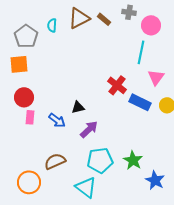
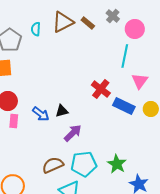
gray cross: (129, 12) -> (113, 16), turned 32
blue arrow: (57, 120) -> (41, 114), moved
brown semicircle: (55, 161) -> (53, 165), moved

